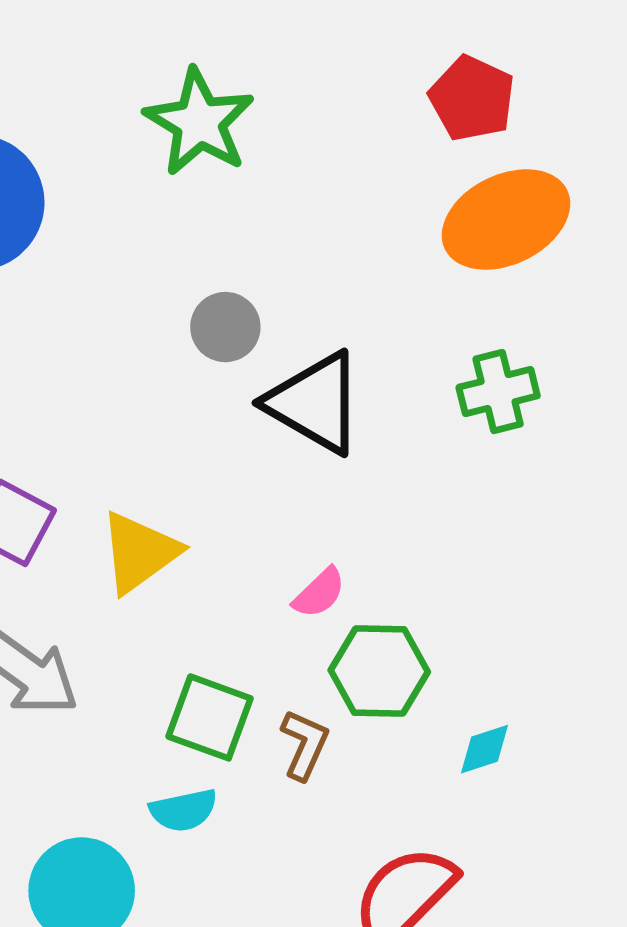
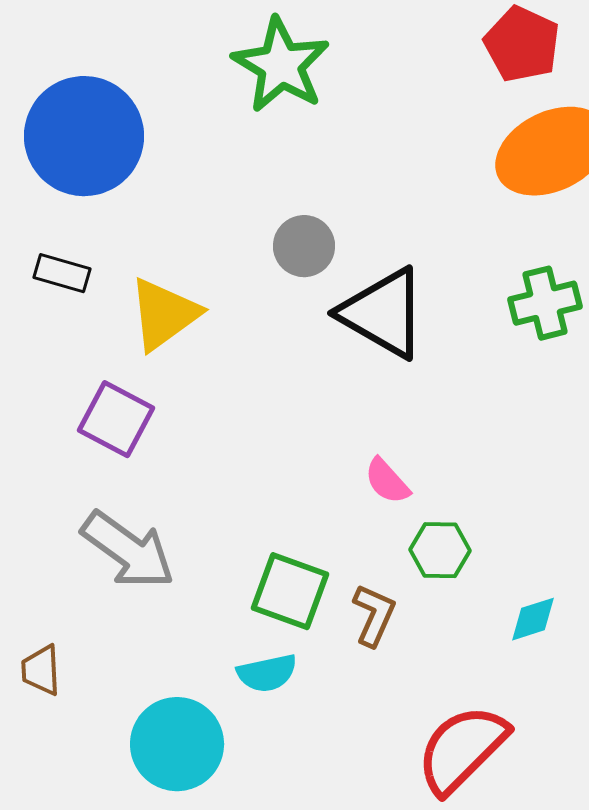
yellow triangle: (139, 552) -> (164, 314), moved
pink semicircle: (319, 593) -> (387, 481), turned 92
green hexagon: (379, 671) -> (440, 550), size x0.7

